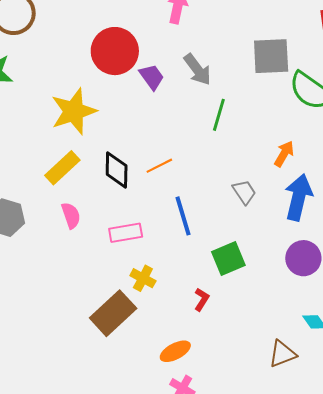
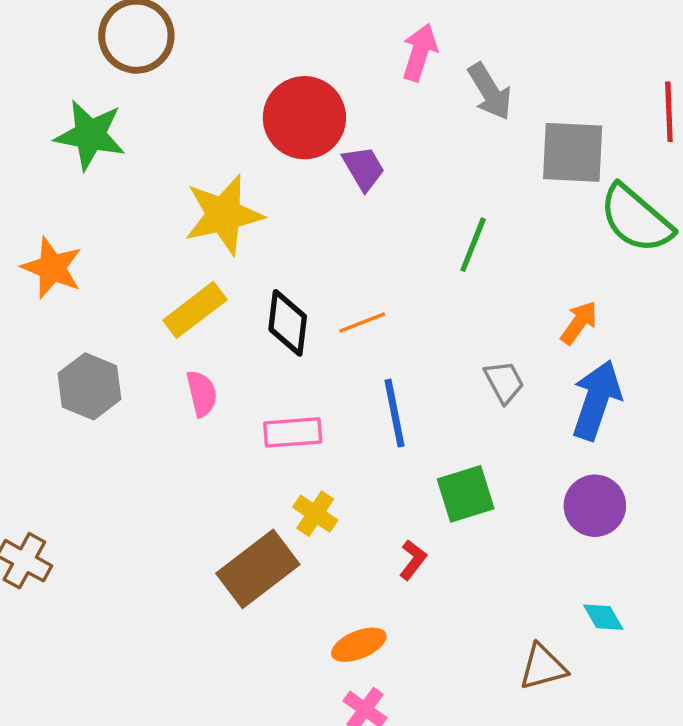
gray arrow: (197, 69) -> (490, 92), moved

